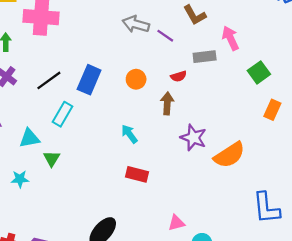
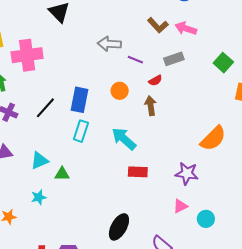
purple line: (165, 36) -> (135, 60), moved
pink arrow: (230, 38) -> (186, 28), moved, turned -35
cyan rectangle: (63, 114) -> (81, 131), moved
cyan arrow: (129, 134) -> (124, 139), size x1.5
purple star: (193, 138) -> (187, 173), moved
green triangle: (52, 158) -> (62, 174), turned -49

